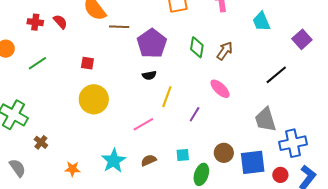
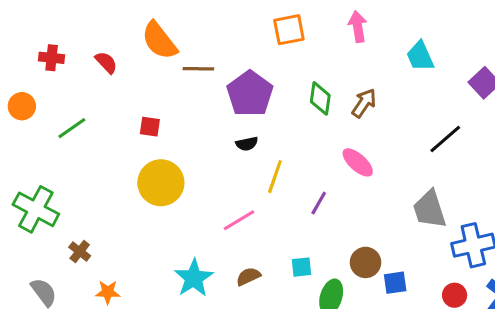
red cross: (35, 22) -> (52, 58), moved
blue square: (253, 162) -> (395, 283), moved, size x0.6
orange star: (72, 169) -> (108, 292), moved

